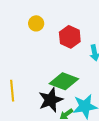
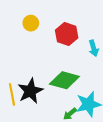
black star: (51, 100) -> (30, 91), moved

